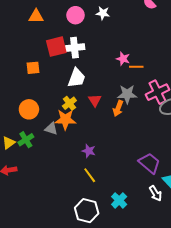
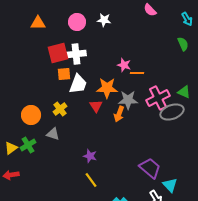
orange square: (33, 68) -> (64, 74), moved
yellow cross: (69, 103) -> (60, 109), moved
orange star: (65, 119) -> (107, 88), moved

